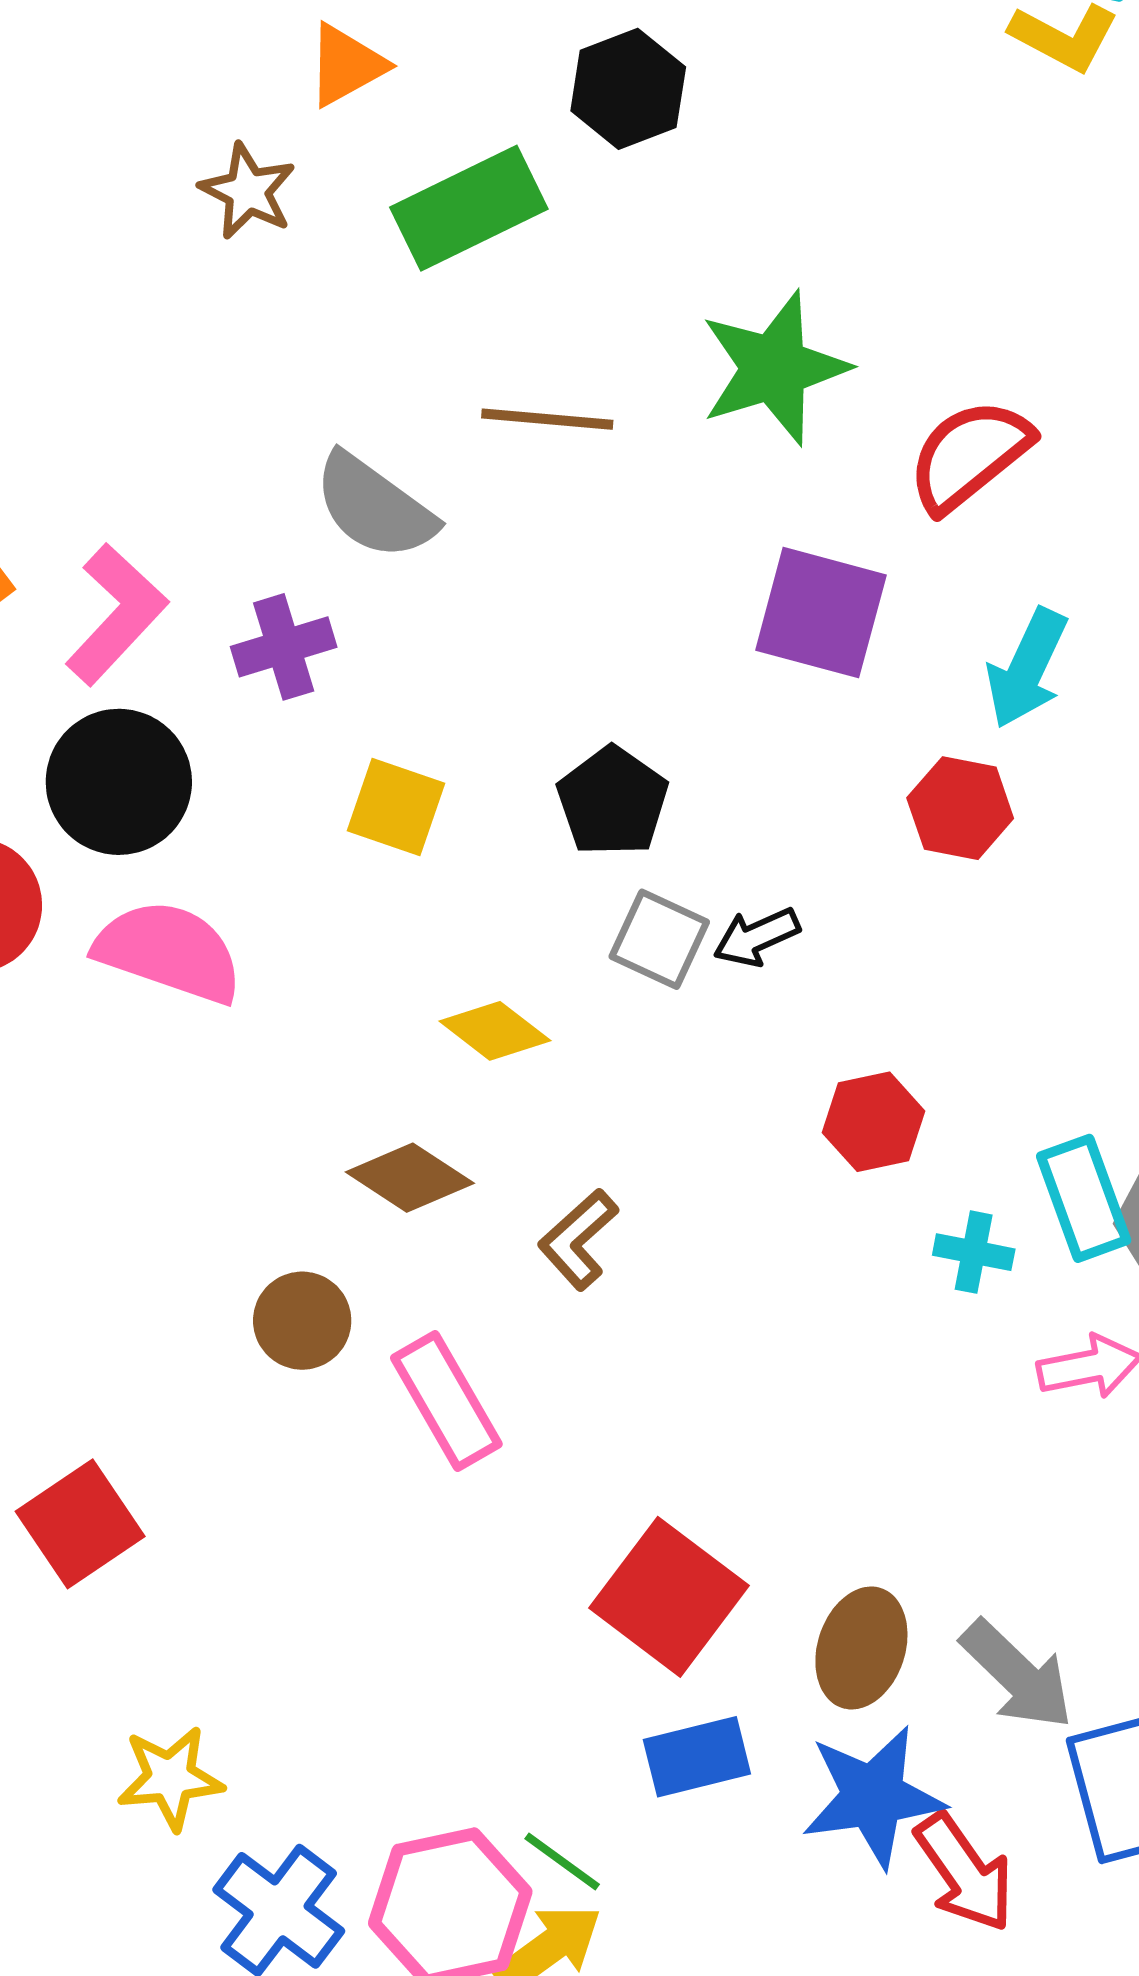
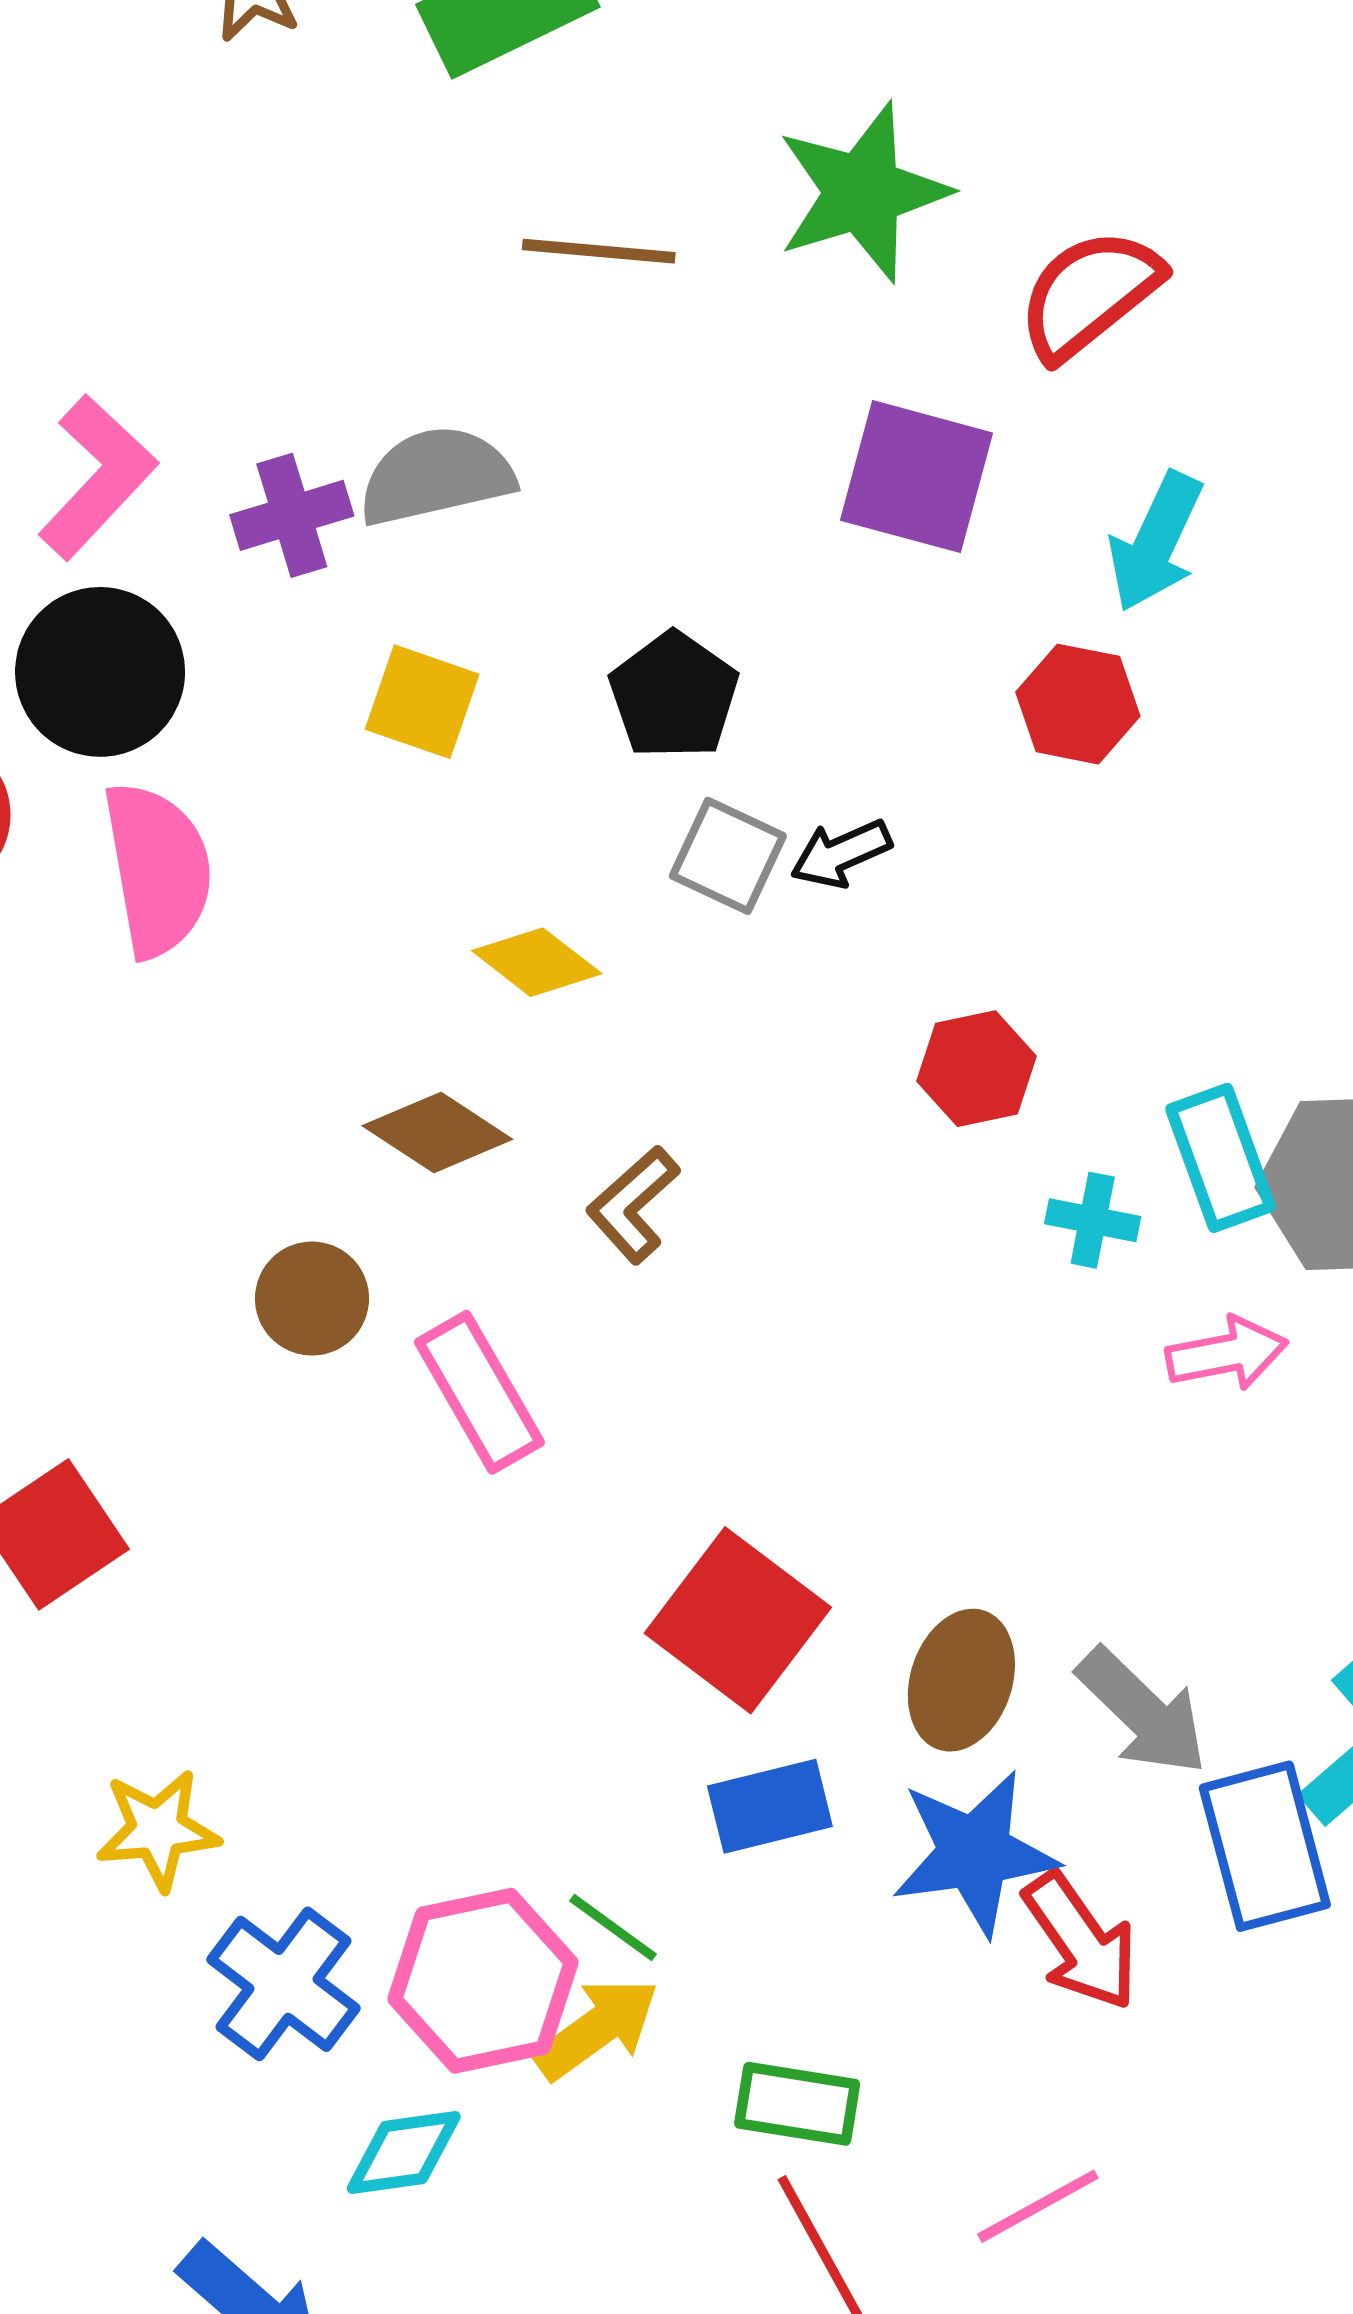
gray semicircle: (374, 507) -> (436, 476), moved, turned 131
pink semicircle: (169, 952) -> (158, 869), turned 61

